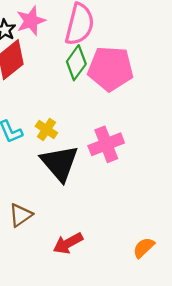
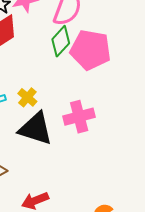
black triangle: (60, 163) -> (36, 129), turned -39

